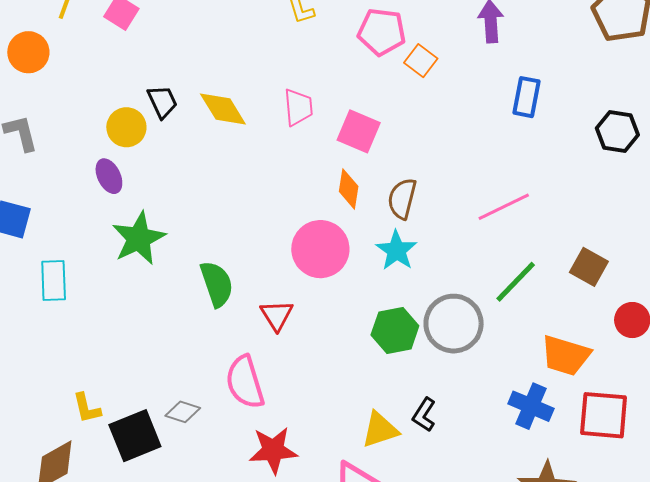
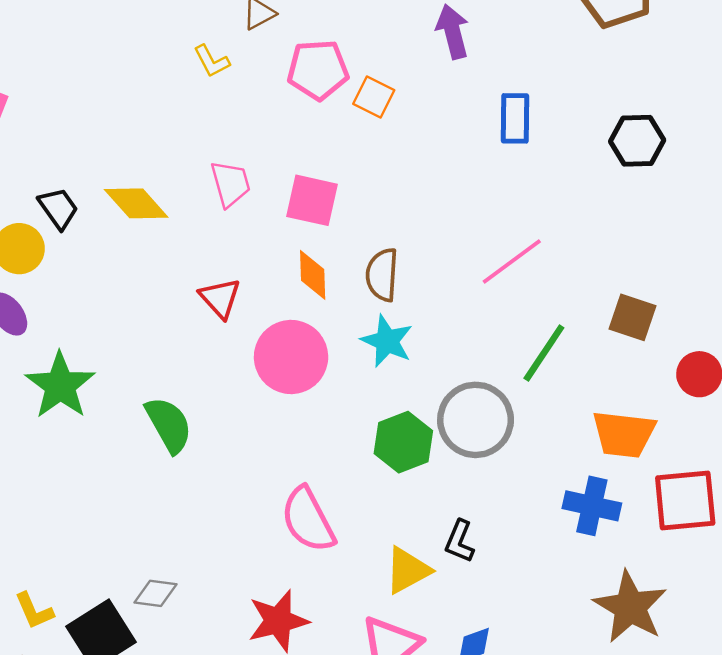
red triangle: (277, 315) -> (220, 298), moved
pink semicircle: (245, 382) -> (308, 520), moved

